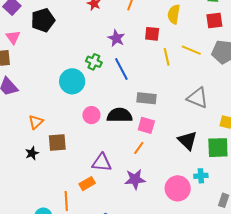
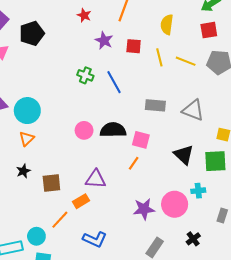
red square: (152, 34) -> (134, 46), moved
purple star: (116, 38) -> (104, 40), moved
yellow line: (167, 57) -> (159, 57), moved
cyan circle: (72, 81) -> (27, 111), moved
gray rectangle: (146, 98) -> (155, 105), moved
brown square: (57, 142) -> (51, 183), moved
purple star: (135, 179) -> (144, 209), moved
orange line: (66, 201) -> (60, 220), turned 48

